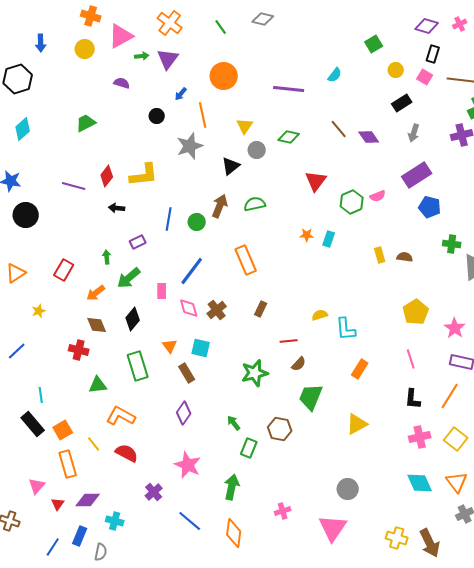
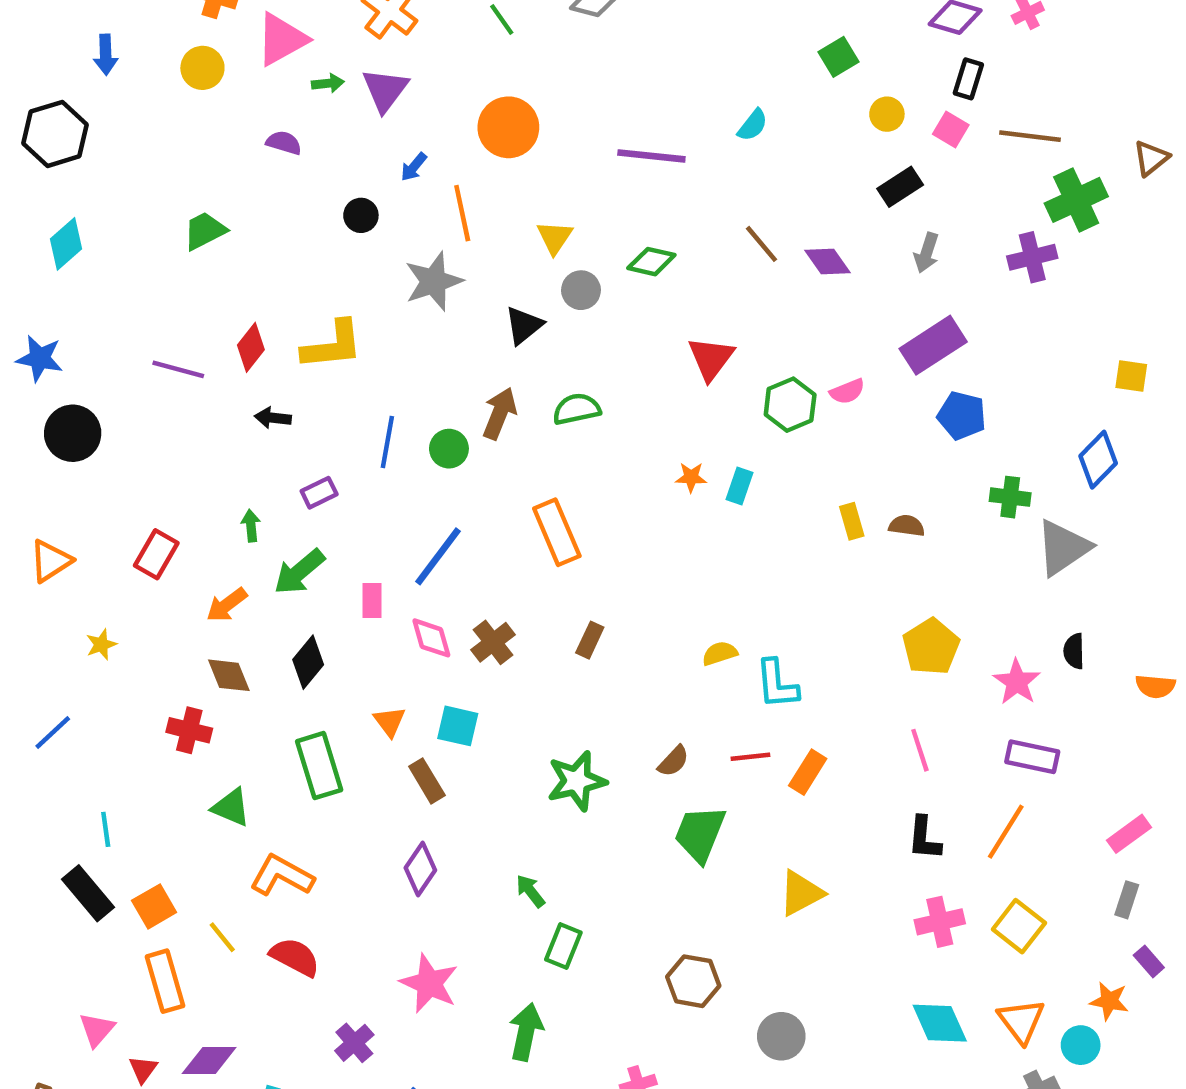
red line: (289, 341) -> (750, 757), moved
green triangle: (98, 385) -> (231, 807), turned 30
brown hexagon: (280, 429) -> (693, 981), moved

